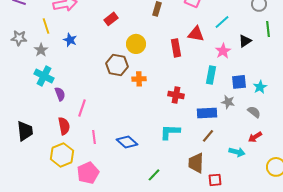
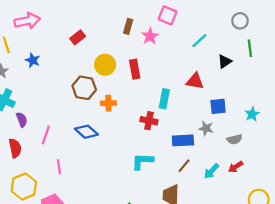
red triangle: (196, 34) -> (195, 81), moved
red rectangle: (176, 48) -> (135, 69), moved
pink star: (223, 51) -> (150, 36), moved
cyan rectangle: (211, 75) -> (164, 99), moved
cyan star: (260, 87) -> (252, 114), moved
gray semicircle: (254, 112) -> (235, 139), turned 128
red semicircle: (64, 126) -> (15, 148), moved
blue diamond: (127, 142) -> (86, 132), moved
cyan arrow: (237, 152) -> (211, 171), moved, turned 119

